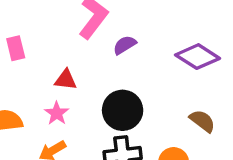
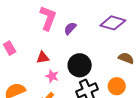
pink star: (57, 113) -> (52, 76), moved

